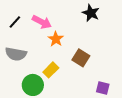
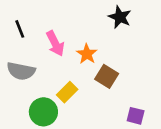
black line: (15, 22) -> (20, 29), turned -64
pink arrow: (42, 22) -> (55, 43), moved, turned 36
orange star: (56, 39) -> (87, 54), moved

